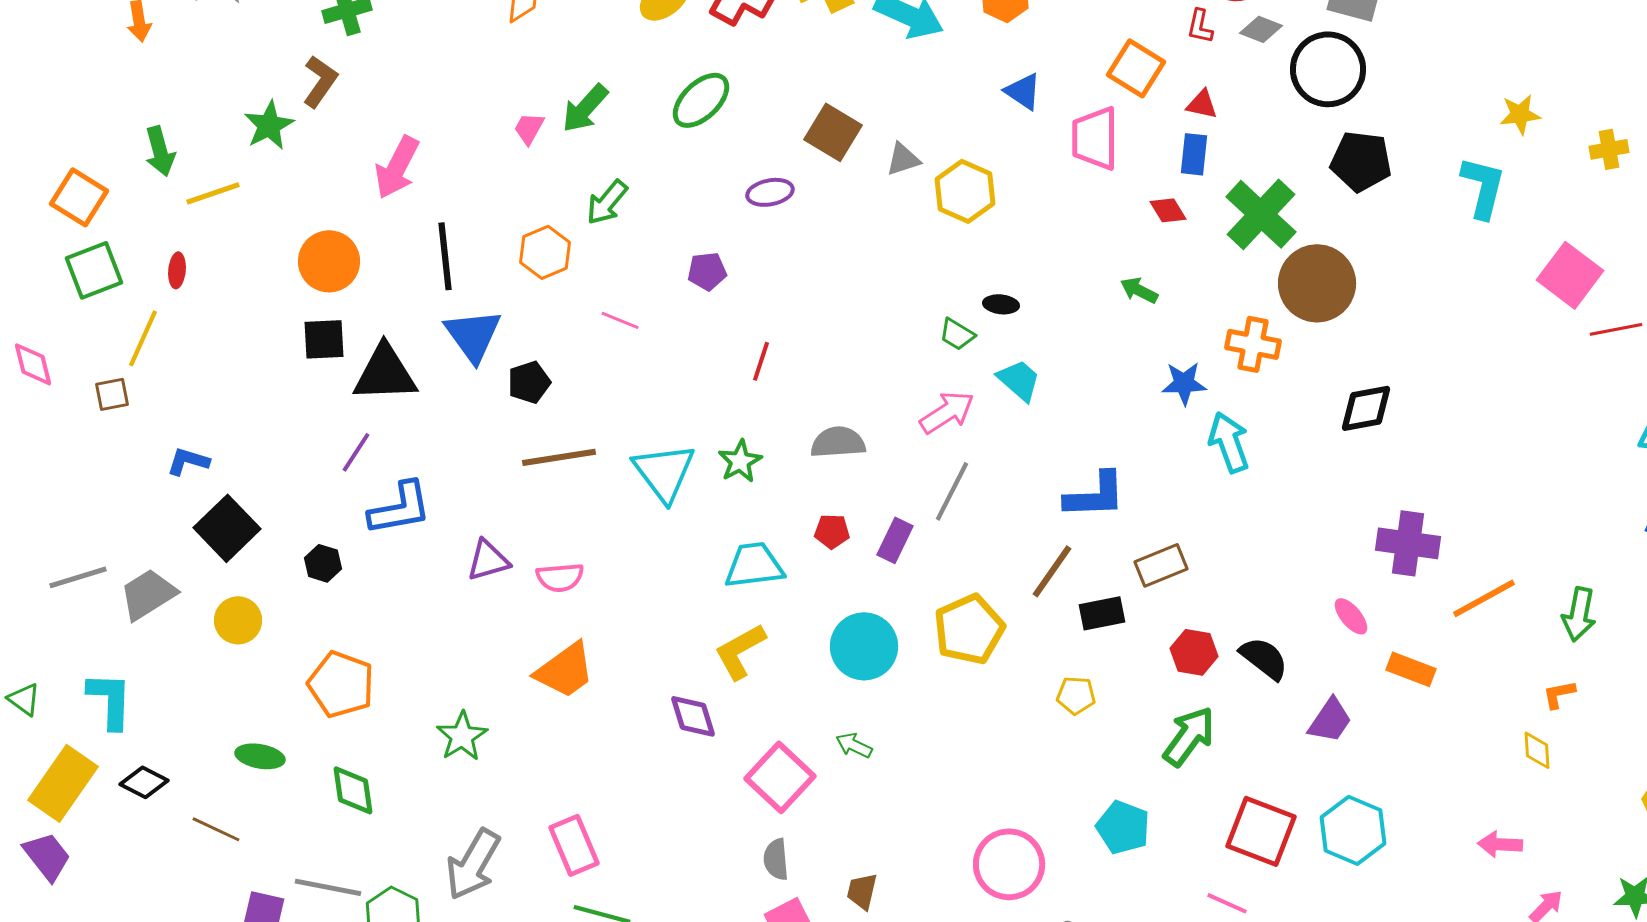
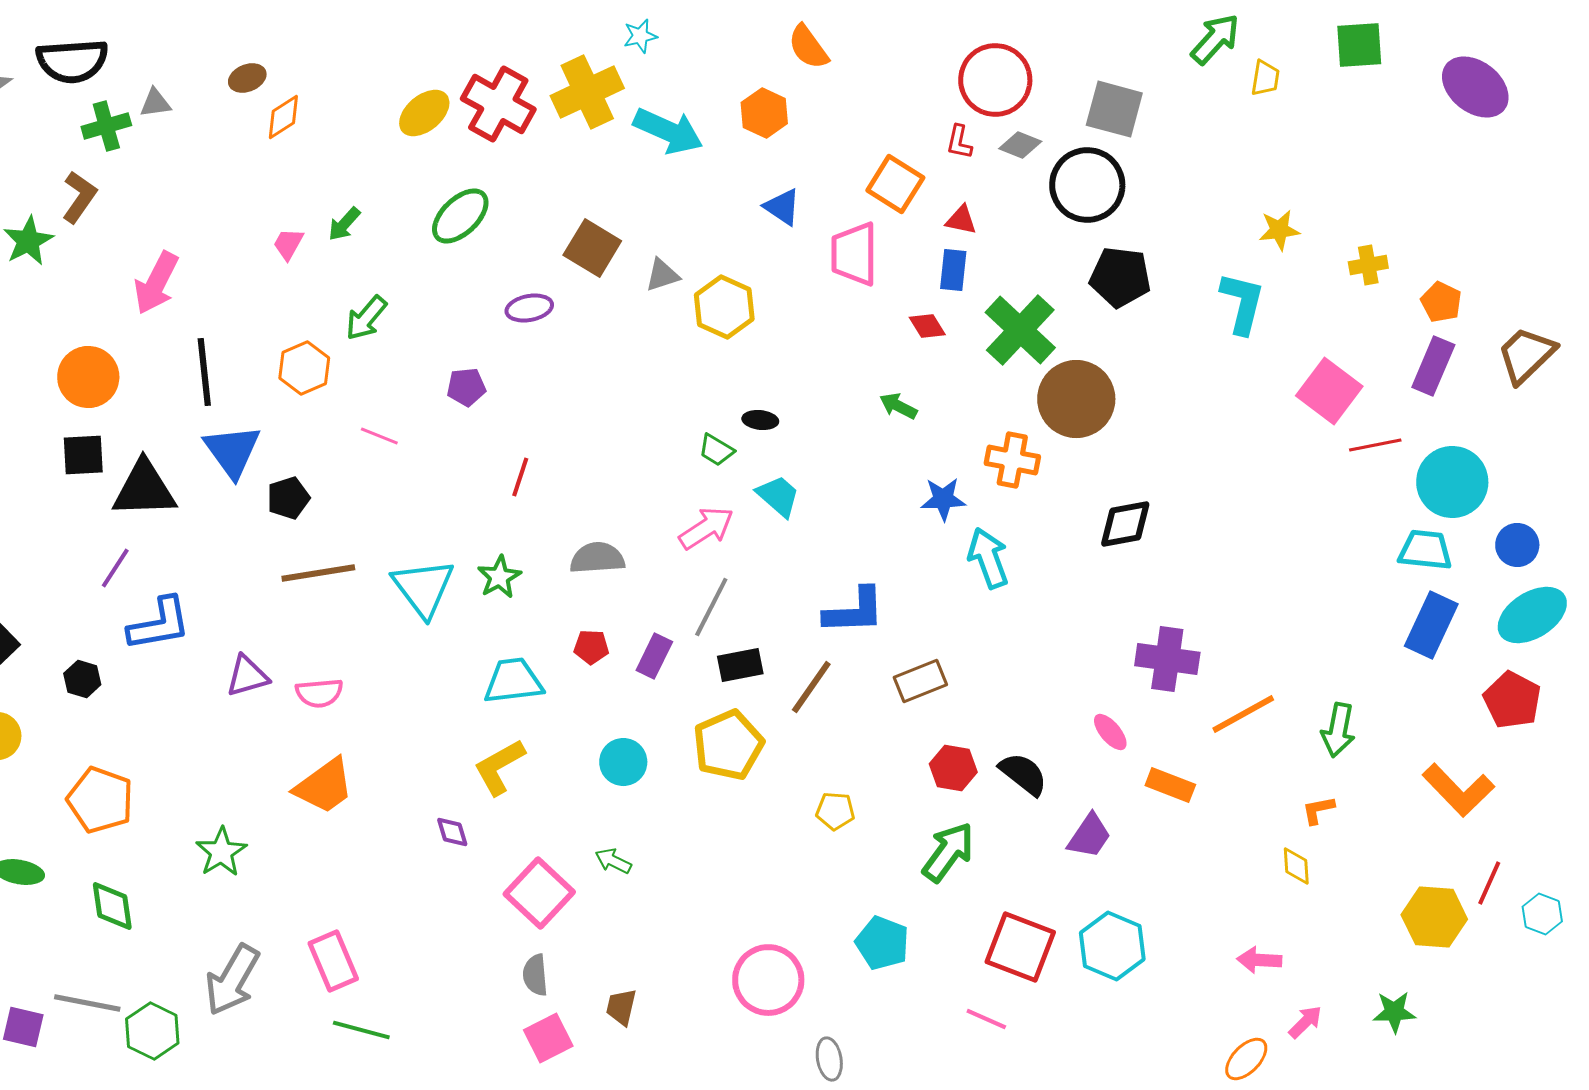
green arrow: (585, 108) -> (344, 224), size x0.7
black rectangle: (1102, 613) -> (740, 665), moved
cyan circle: (864, 646) -> (623, 762), size x0.7
purple diamond: (693, 716) -> (452, 832), size x0.7

